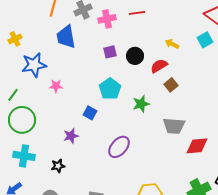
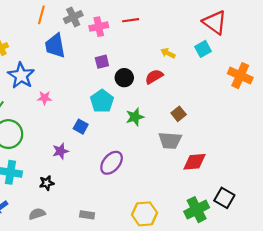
black circle: (135, 56) -> (124, 78), moved
blue star: (34, 65) -> (21, 76), turned -30
brown square: (171, 85) -> (179, 114), moved

